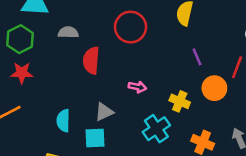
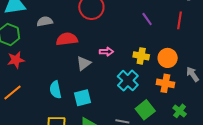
red semicircle: (91, 60) -> (67, 39), turned 90
orange circle: (214, 88) -> (168, 58), moved
gray triangle: (104, 112) -> (84, 63), moved

